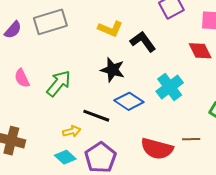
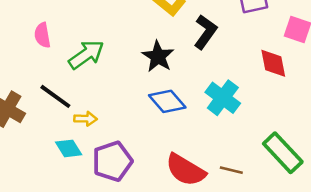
black L-shape: (143, 42) -> (205, 32), turned 56
cyan cross: (170, 87) -> (223, 98), turned -32
black line: (96, 116) -> (55, 96), moved

